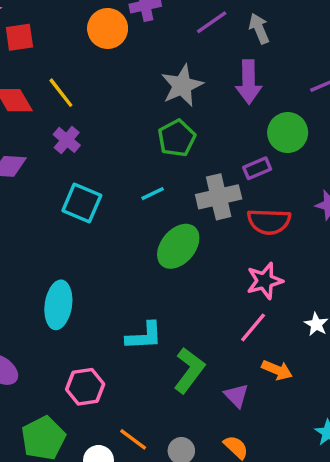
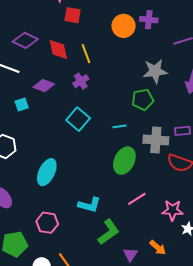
green ellipse: (178, 246) -> (124, 161), turned -32
pink star: (265, 281) -> (172, 210), moved
pink line: (253, 327) -> (137, 199), moved

